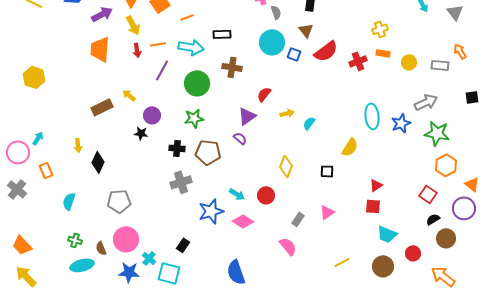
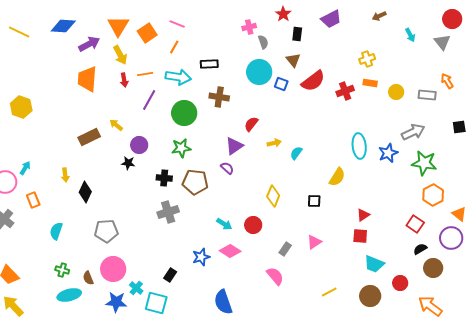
orange line: (187, 17) -> (174, 47), turned -40
blue star: (211, 211) -> (201, 257), moved, size x0.7

